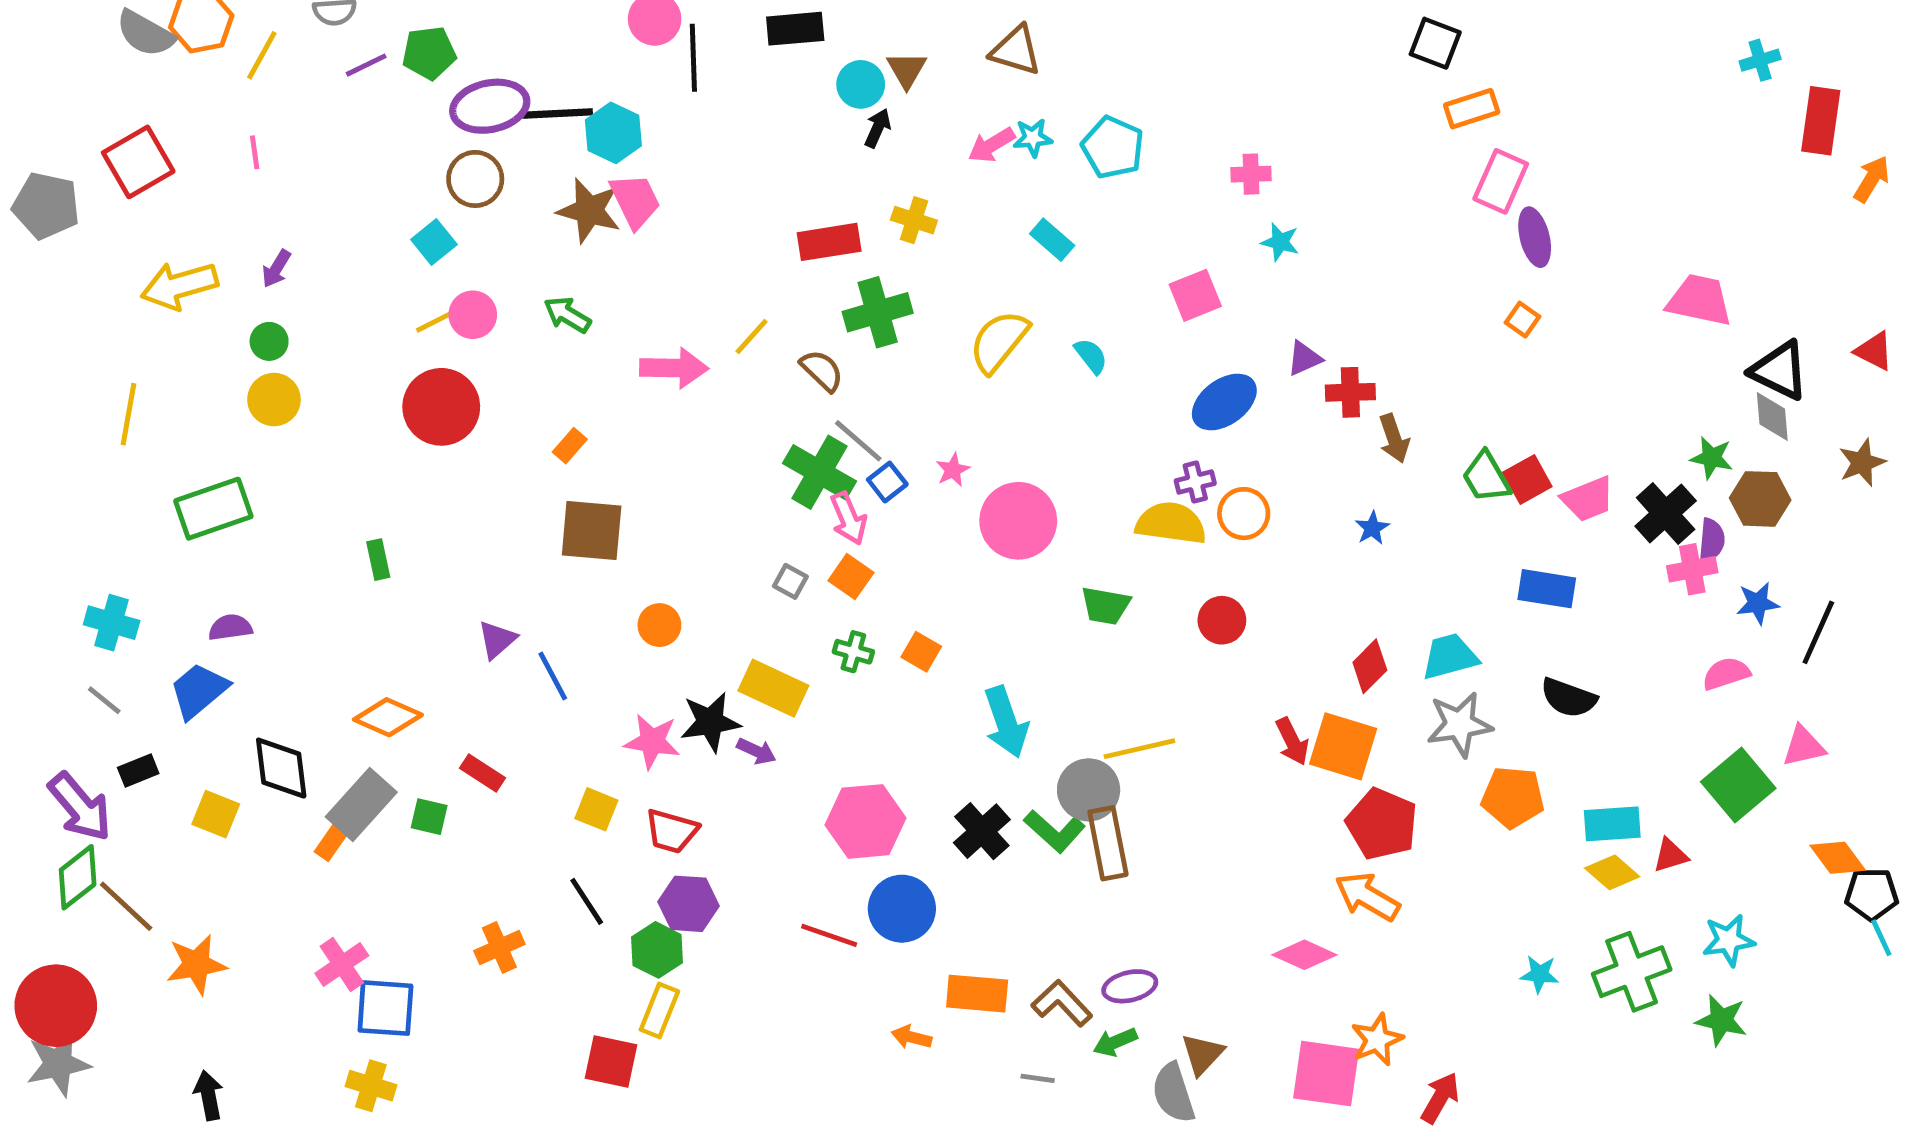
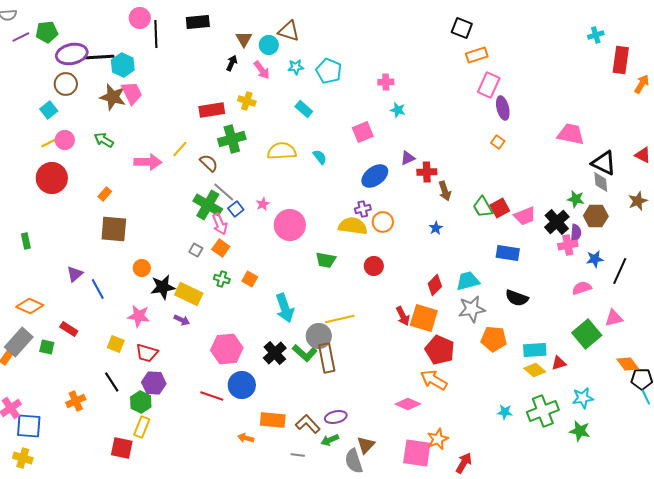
cyan circle: (861, 84) -> (269, 45), moved
pink arrow: (992, 145) -> (262, 70), moved, turned -96
yellow semicircle: (999, 341) -> (282, 151), turned 48
black star: (710, 722) -> (163, 287), moved

